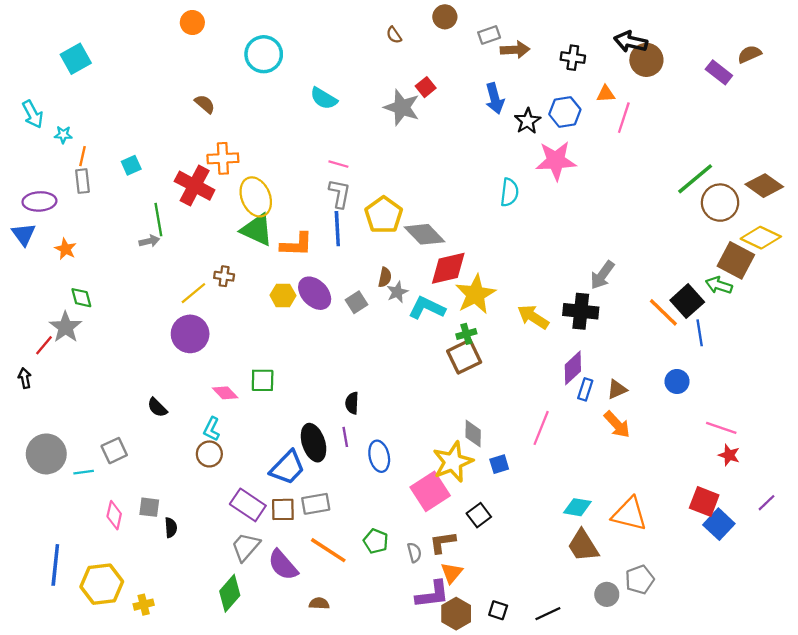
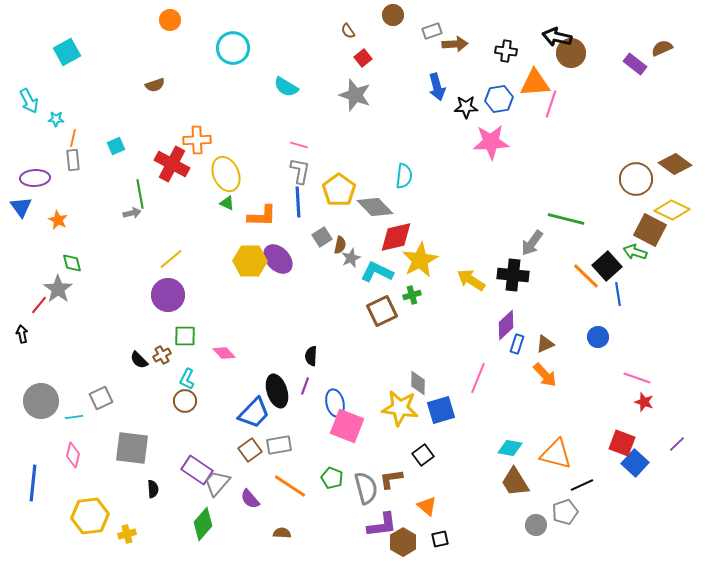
red square: (426, 87) -> (363, 58), moved
orange triangle: (606, 94) -> (535, 83), size x1.8
brown semicircle: (205, 104) -> (155, 85), moved, turned 120
black star: (528, 121) -> (466, 107), turned 30
green line: (695, 179) -> (566, 219), moved, turned 54
cyan semicircle: (509, 192) -> (404, 176), moved
green triangle: (257, 230) -> (227, 203), size x0.5
brown cross: (224, 276) -> (162, 355), moved, turned -36
yellow hexagon: (283, 295) -> (250, 261), size x1.5
gray square: (357, 302) -> (322, 237), moved
brown square: (464, 357) -> (382, 311), moved
green square: (263, 380) -> (185, 336), moved
pink diamond: (225, 393) -> (224, 353), moved
purple line: (345, 437) -> (305, 386), turned 30
yellow star: (453, 462) -> (400, 408), turned 30
blue square: (499, 464) -> (441, 410), size x1.6
pink square: (430, 491) -> (347, 426), moved, turned -36
purple rectangle: (248, 505) -> (197, 470), moved
gray square: (149, 507) -> (132, 448), size x1.8
brown square: (283, 509) -> (250, 450), turned -35
pink diamond: (114, 515) -> (73, 455), moved
black semicircle: (171, 528) -> (153, 489), moved
gray semicircle: (414, 552) -> (366, 488), size x1.8
blue line: (55, 565) -> (33, 483), moved
purple semicircle: (283, 565) -> (250, 499), size x0.7
orange triangle: (452, 573) -> (427, 506), moved, turned -30
black square: (498, 610) -> (440, 539), turned -30
black line: (548, 614) -> (582, 485), moved

